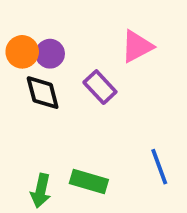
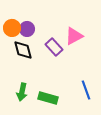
pink triangle: (137, 46) -> (74, 36), moved
green arrow: (41, 191) -> (22, 92), moved

